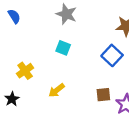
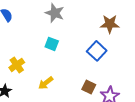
brown square: (103, 95) -> (89, 87), turned 32

